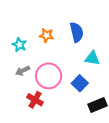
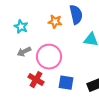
orange star: (46, 35) -> (55, 22), moved
blue square: (80, 83) -> (66, 83), moved, turned -35

